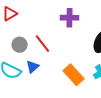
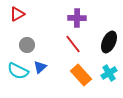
red line: (43, 44) -> (73, 44), moved

